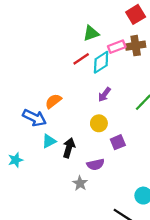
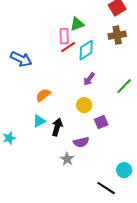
pink rectangle: (117, 47) -> (64, 36), moved, turned -70
orange semicircle: (53, 101) -> (43, 95), moved
blue arrow: (34, 118) -> (21, 59), moved

